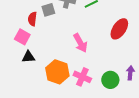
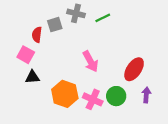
red ellipse: (119, 29) -> (134, 69), moved
green circle: (110, 80) -> (116, 96), moved

